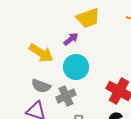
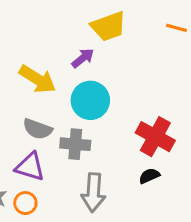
gray cross: (66, 96) -> (75, 144), turned 30

